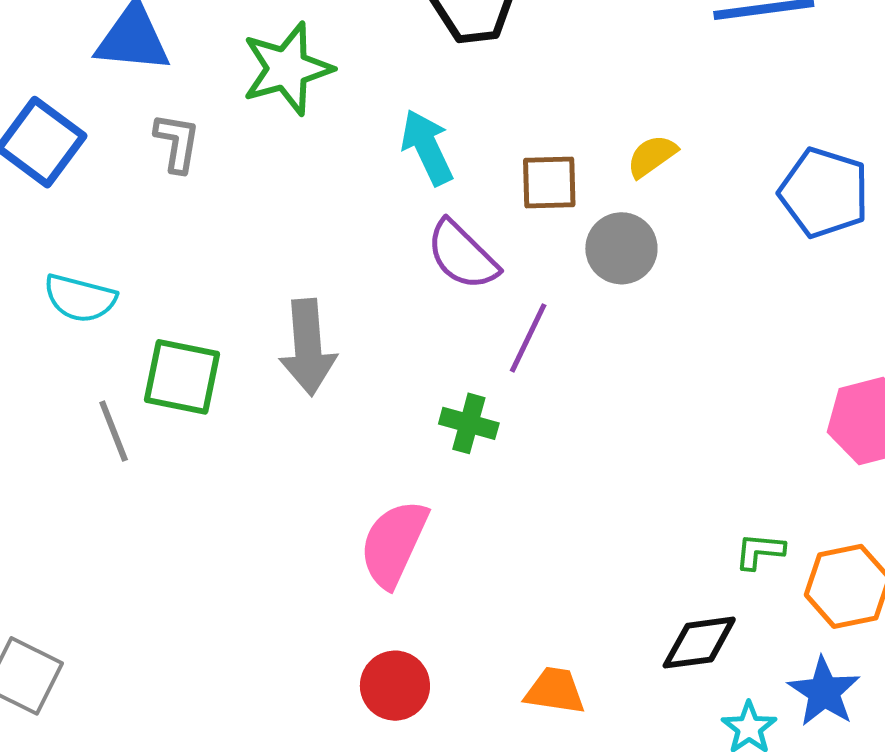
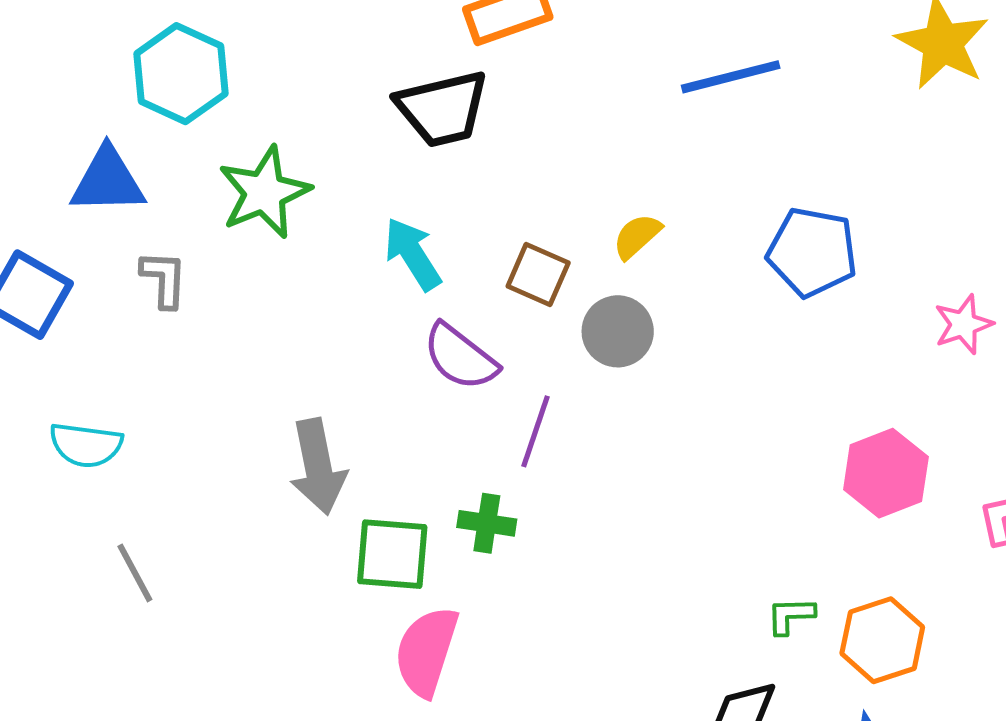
brown square: (549, 182) -> (538, 274), turned 32
green square: (182, 377) -> (392, 554), moved

